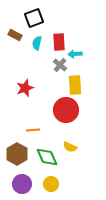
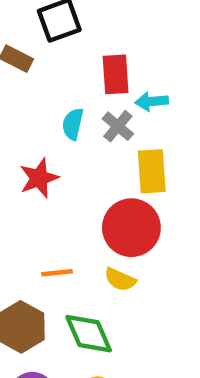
cyan semicircle: (37, 43) -> (73, 124), moved
yellow semicircle: (70, 147) -> (120, 280), moved

